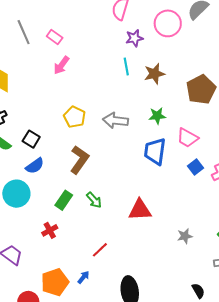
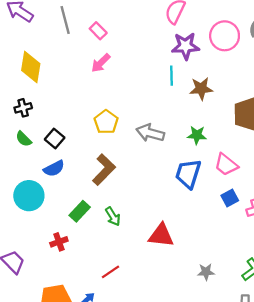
purple star: (134, 38) -> (185, 46), size x1.4

